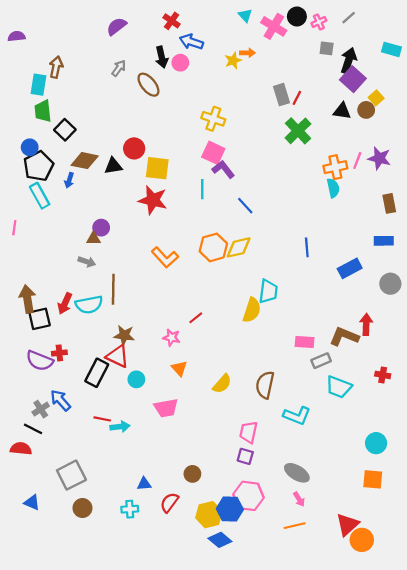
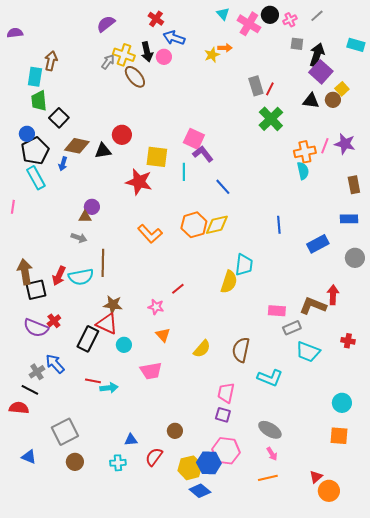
yellow cross: (213, 119) -> (124, 55), moved
yellow square: (157, 168) -> (157, 157), moved
red cross: (59, 353) -> (54, 321), turned -32
red triangle: (347, 525) -> (316, 477), size x0.6

